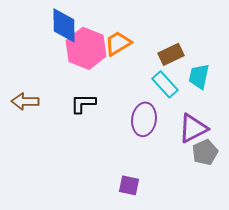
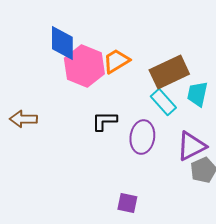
brown rectangle: (171, 54) -> (169, 72), size x1.5
black L-shape: (83, 103) -> (104, 121), moved

